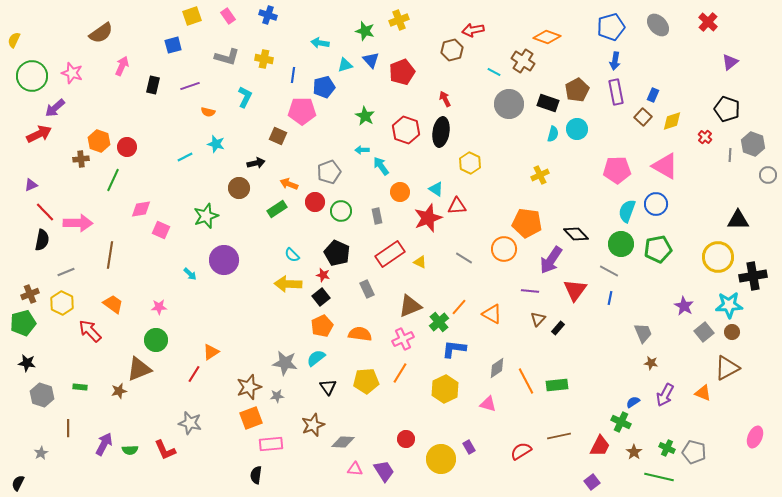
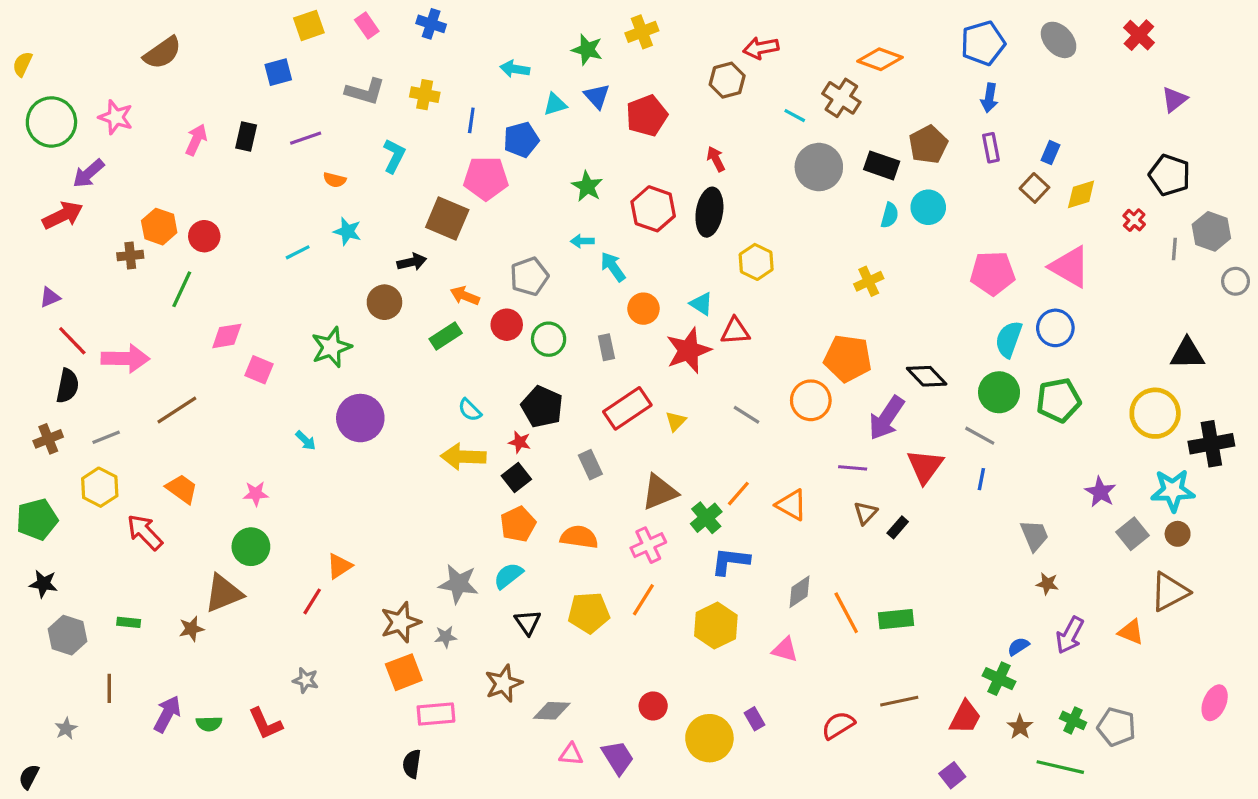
pink arrow: (122, 66) -> (196, 140), moved
purple rectangle: (616, 92) -> (991, 148), size x0.7
brown square: (278, 136) -> (447, 219), size x1.5
brown line: (110, 255) -> (177, 410), turned 48
yellow triangle: (420, 262) -> (676, 421), turned 48
brown cross: (30, 294) -> (48, 439), moved
gray star: (190, 423) -> (306, 680), size x0.7

